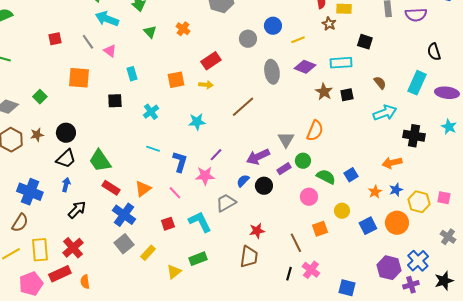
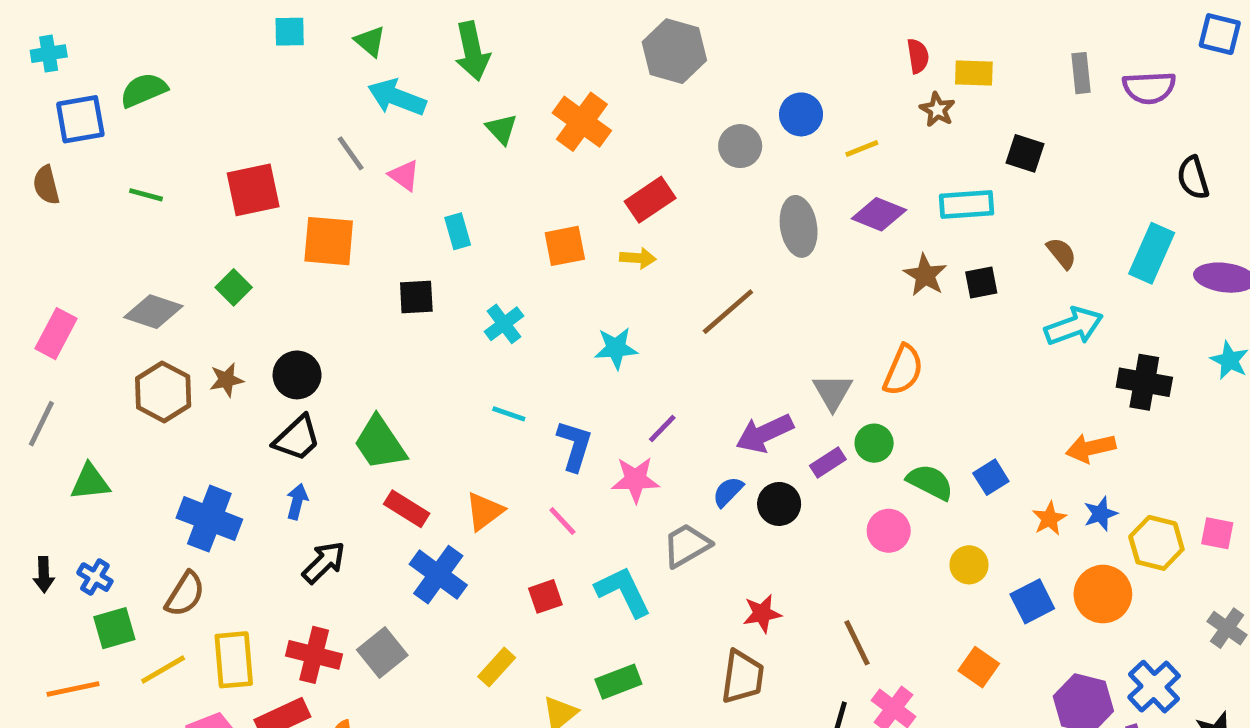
orange cross: (183, 29) -> (582, 122), size x1.6
red square: (55, 39) -> (253, 190), moved, size x1.6
orange square: (320, 229) -> (979, 667), moved, turned -35
gray square: (124, 244) -> (382, 652), moved
red cross: (73, 248) -> (314, 655), turned -35

